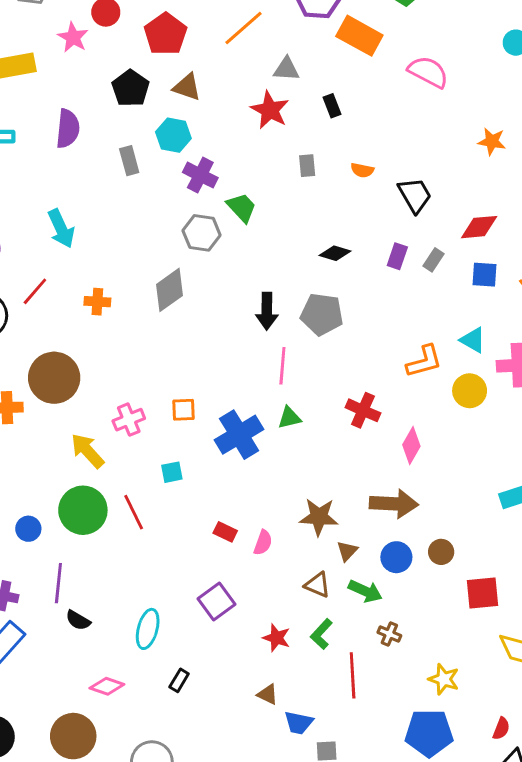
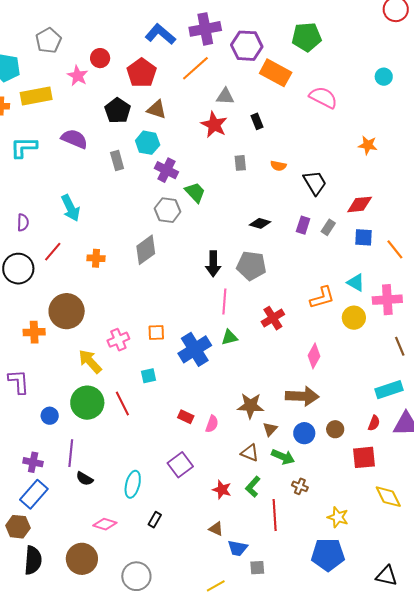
purple semicircle: (68, 129) -> (74, 139), turned -72
red cross: (363, 410) -> (273, 318), moved, turned 35
red semicircle: (501, 729) -> (374, 423), moved

